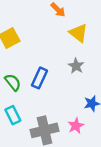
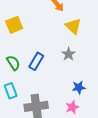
pink star: (76, 126) -> (72, 107), moved

